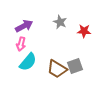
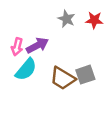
purple arrow: (24, 26) -> (37, 45), moved
red star: (84, 31) -> (94, 20), moved

